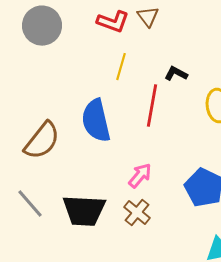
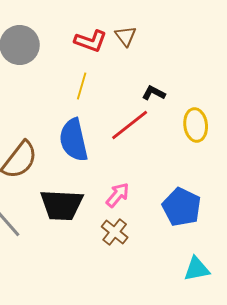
yellow line: (121, 67) -> (82, 86), moved
red line: (152, 106) -> (130, 125), turned 42
black trapezoid: (84, 211) -> (62, 205), moved

